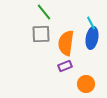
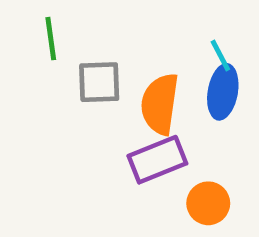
green line: (44, 12) -> (51, 39), moved, turned 30
purple rectangle: (65, 66) -> (157, 160), size x1.6

